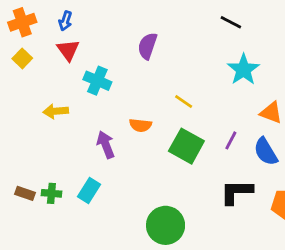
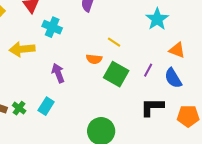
yellow arrow: (56, 111) -> (22, 49), size x1.4
orange semicircle: (140, 125) -> (94, 59), moved
green cross: (51, 193) -> (19, 108), turned 32

